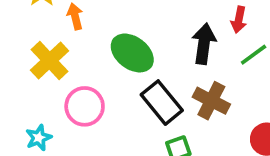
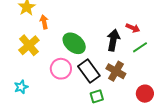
red arrow: (239, 20) -> (133, 28), turned -80
pink circle: (85, 106) -> (61, 69), moved

